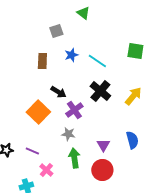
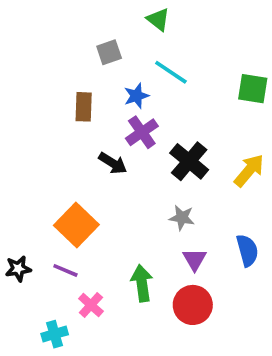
cyan line: (97, 61) -> (171, 72), moved
purple cross: (74, 110) -> (142, 132), moved
orange square: (38, 112) -> (76, 225), moved
gray star: (68, 134) -> (182, 218), moved

